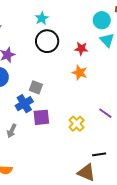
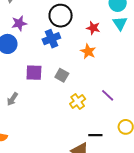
gray square: (36, 87) -> (62, 75), moved
blue cross: (24, 104) -> (51, 39), moved
purple square: (41, 117) -> (34, 73), moved

